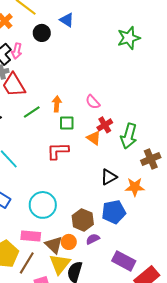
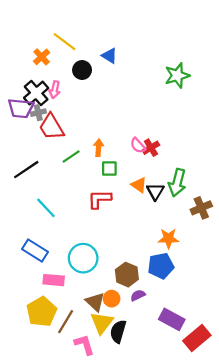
red cross: (105, 125) -> (151, 148), moved
black triangle: (109, 177) -> (155, 191), moved, turned -30
orange star: (135, 187) -> (168, 238), moved
pink rectangle: (31, 236) -> (54, 280), moved

